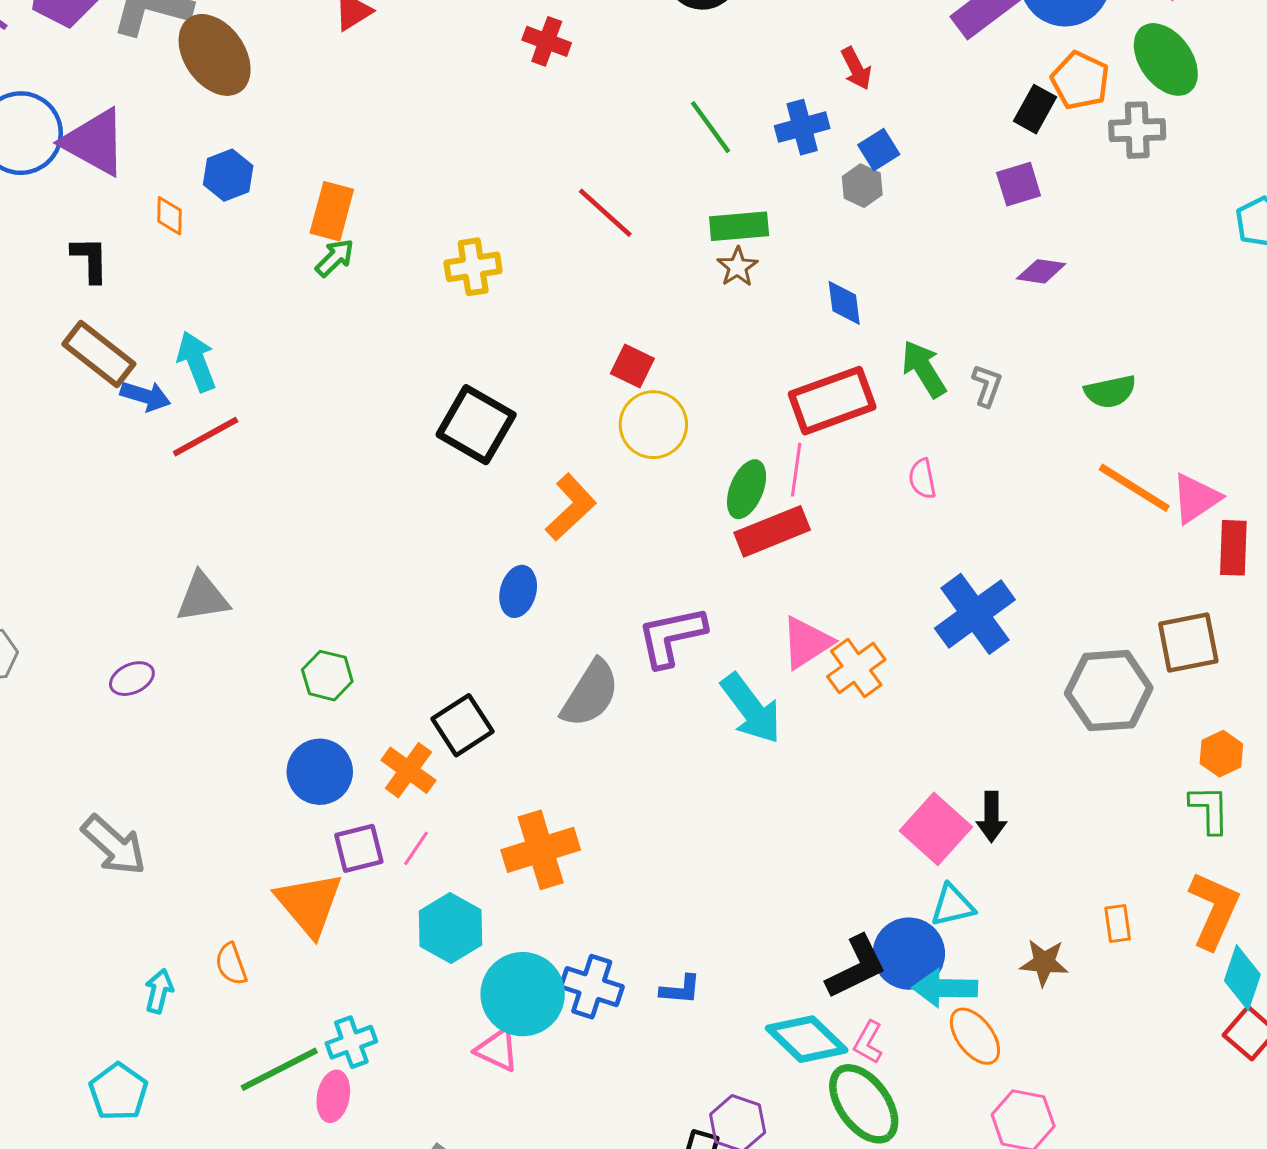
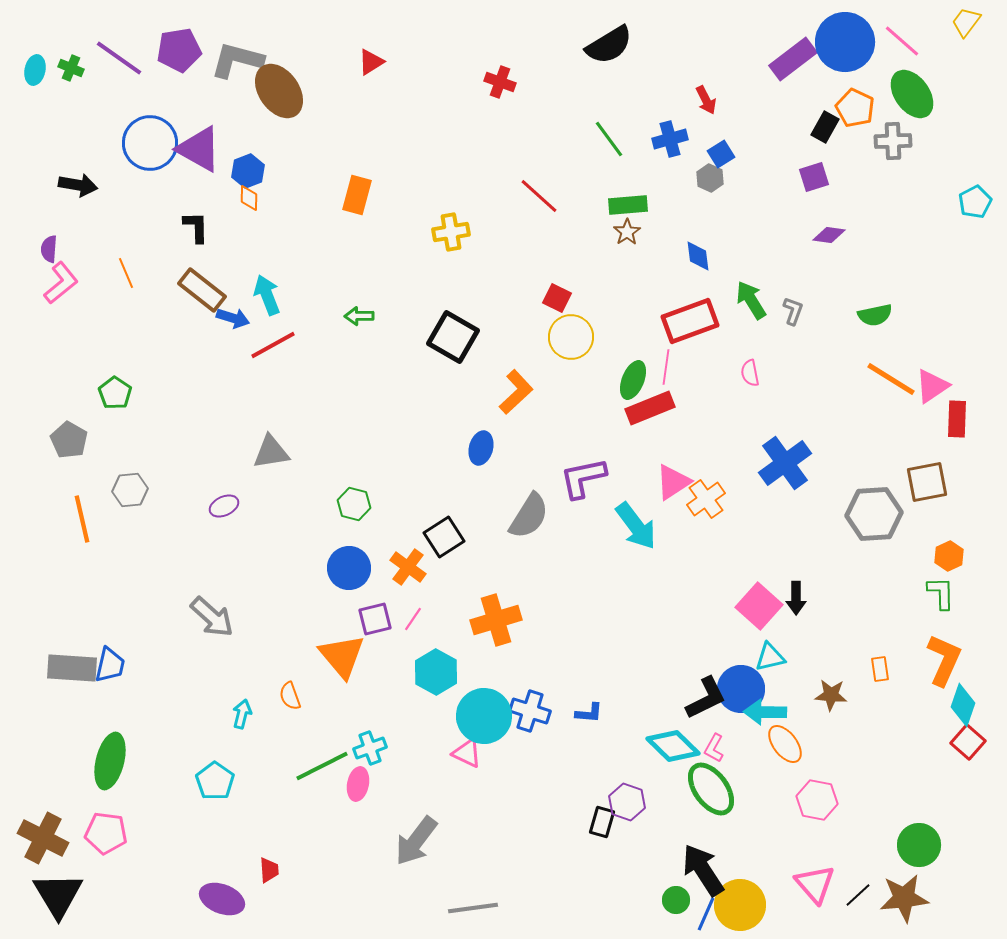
blue hexagon: (228, 175) -> (248, 171), moved
green arrow: (335, 258) -> (359, 316), moved, turned -136

